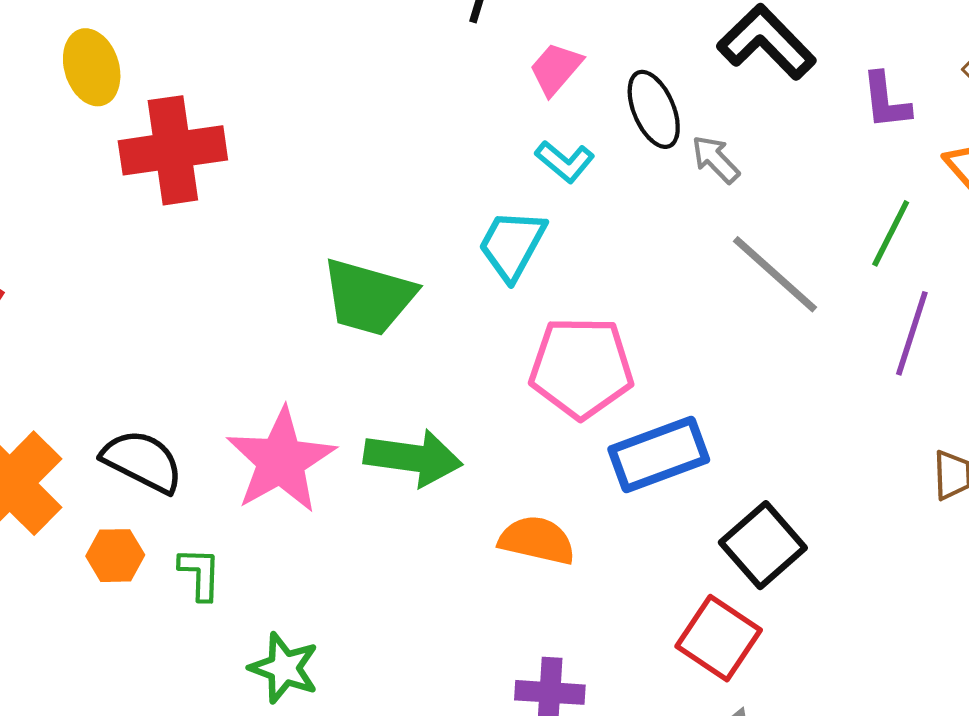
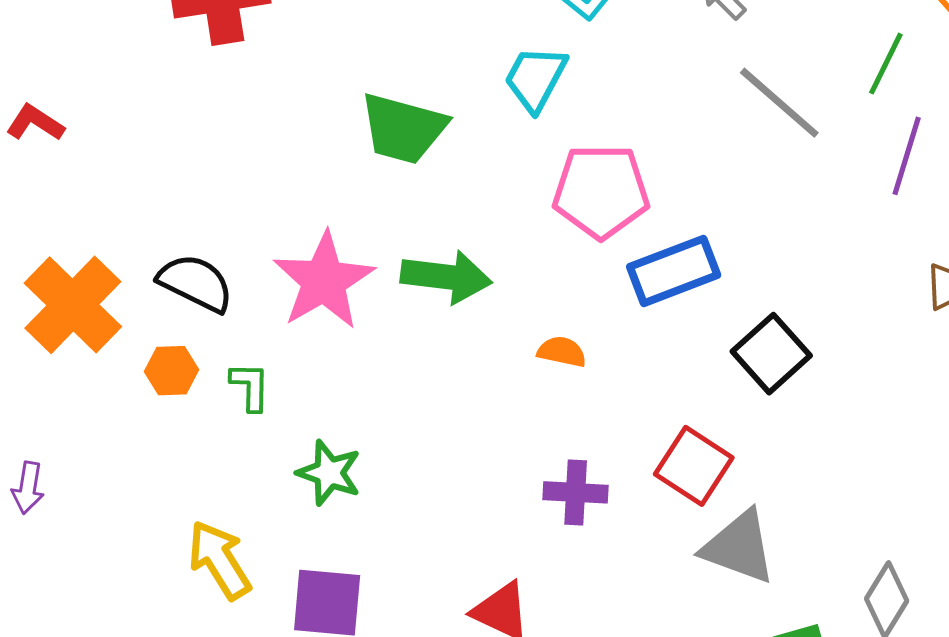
orange semicircle: (537, 540) -> (562, 352), size x0.7
red square: (719, 638) -> (694, 466), moved

